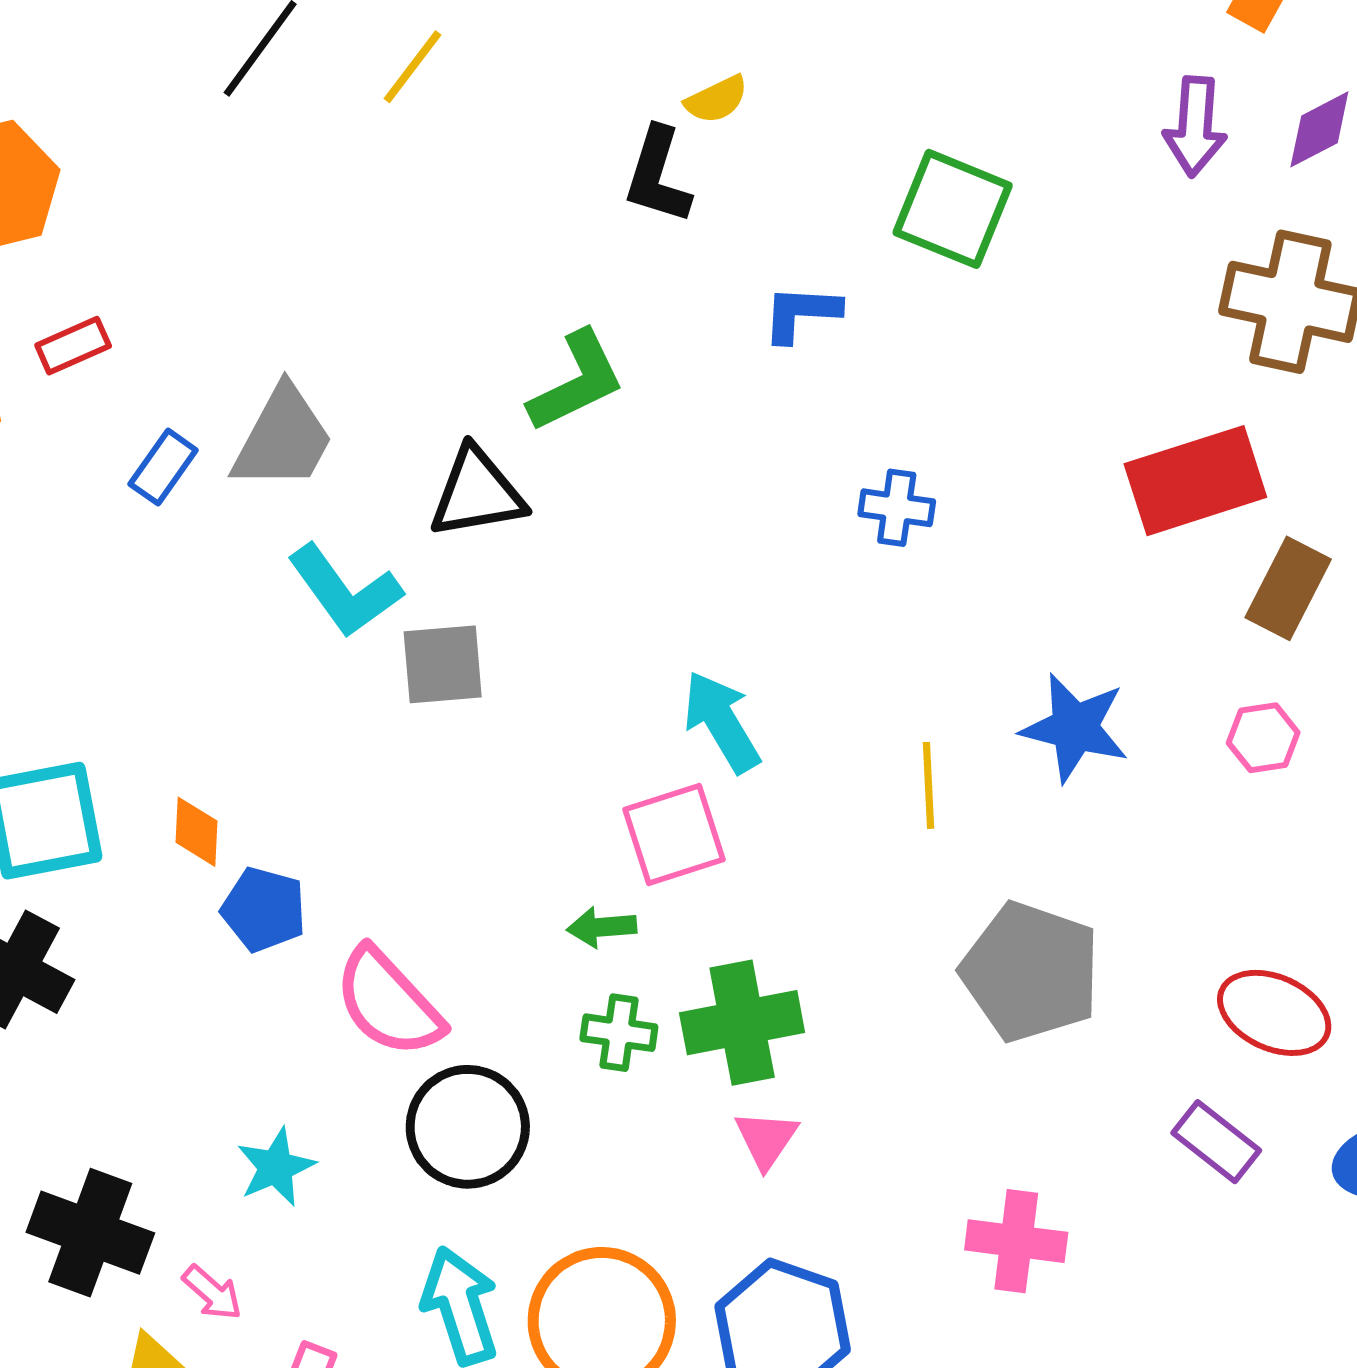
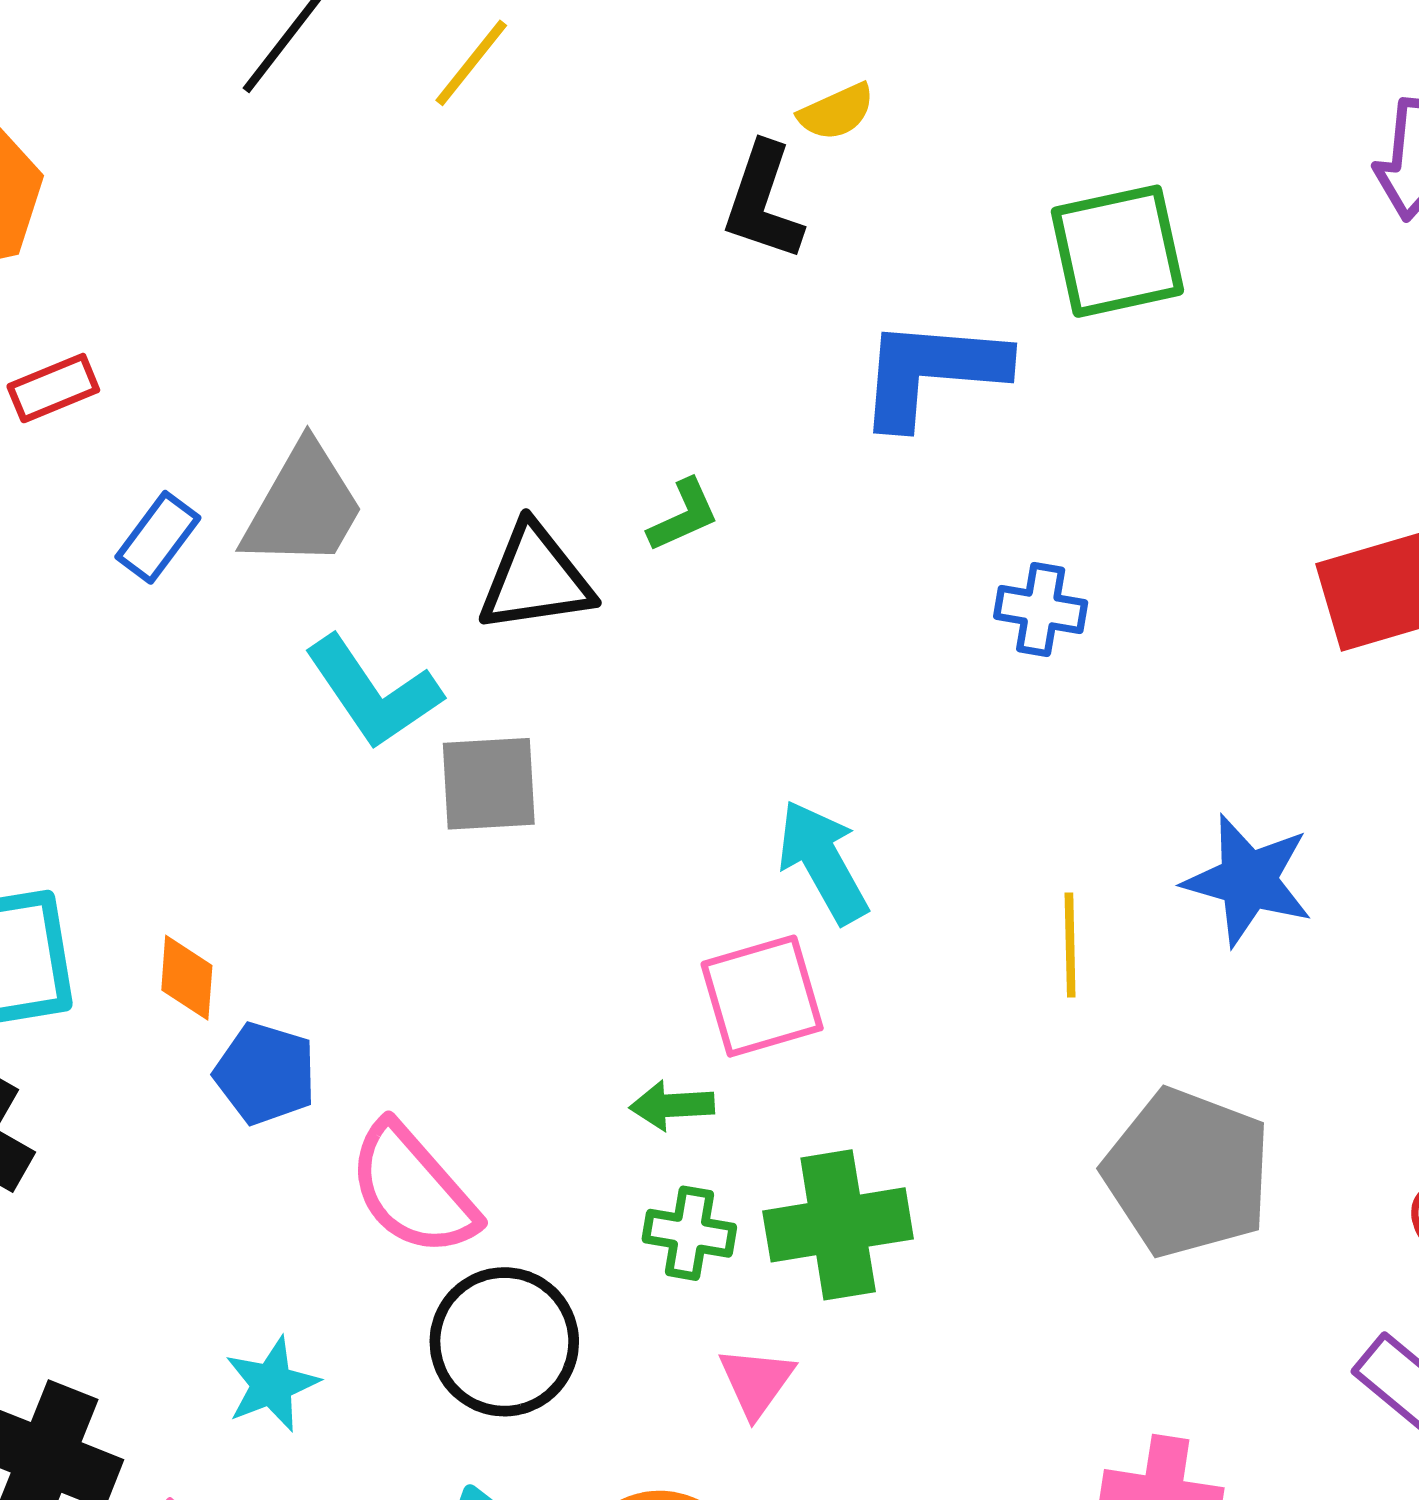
green square: (953, 209) -> (1117, 251), turned -36
blue L-shape: (801, 313) -> (932, 372), size x1.6
green L-shape: (576, 381) -> (683, 515), moved, size x0.6
pink triangle: (766, 1139) -> (756, 1382), moved

